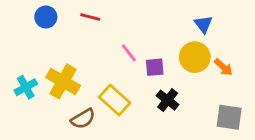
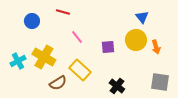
blue circle: (46, 17) -> (32, 21), moved
pink line: (129, 53) -> (77, 37), moved
orange arrow: (223, 67) -> (156, 47), turned 32
black cross: (168, 100) -> (117, 86), moved

